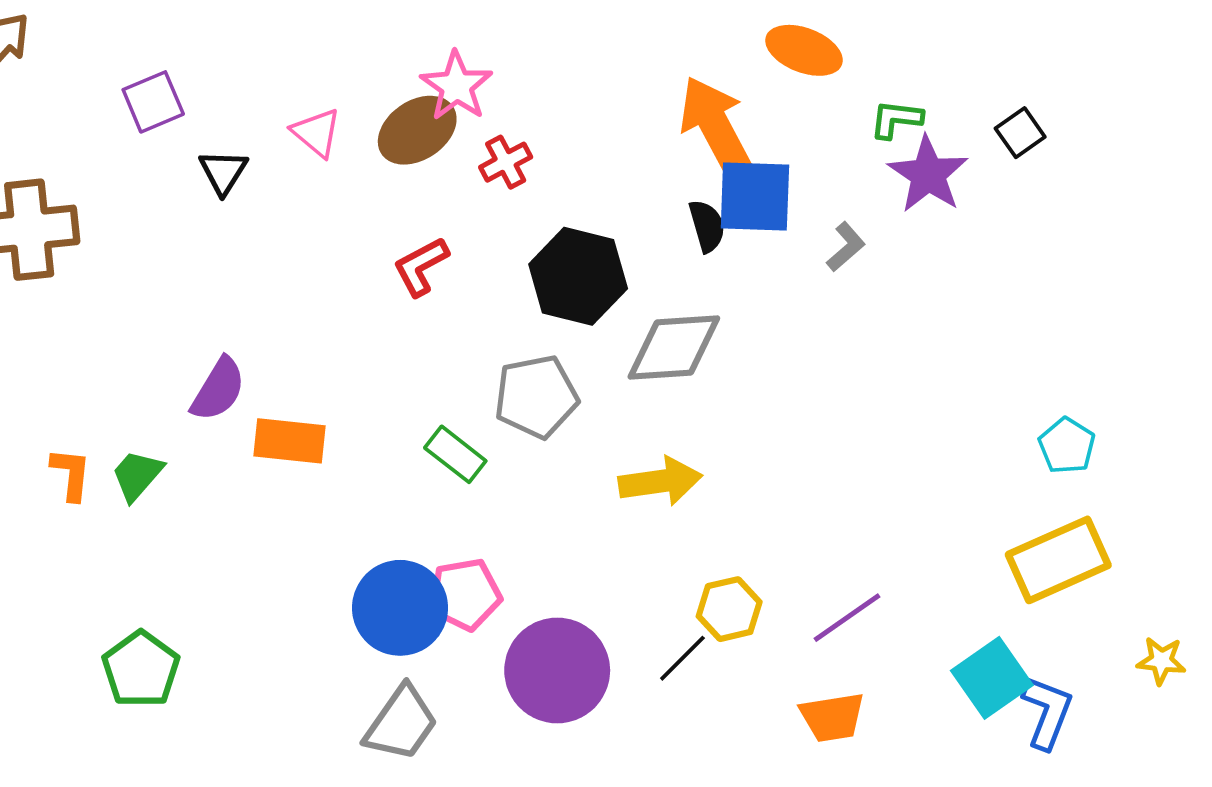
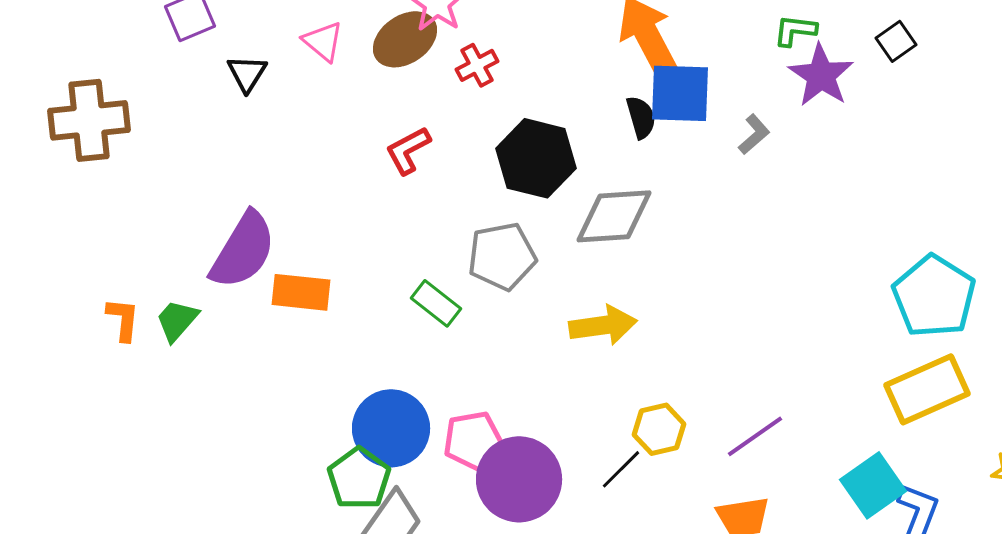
purple semicircle: (218, 389) -> (243, 250), size x1.5
cyan pentagon: (1067, 446) -> (934, 296), size x1.8
pink pentagon: (465, 594) -> (473, 440), moved
green pentagon: (141, 669) -> (359, 478), moved

